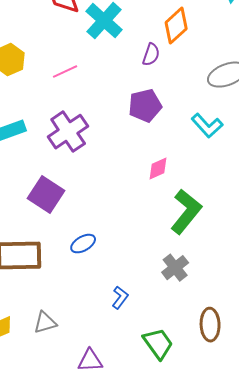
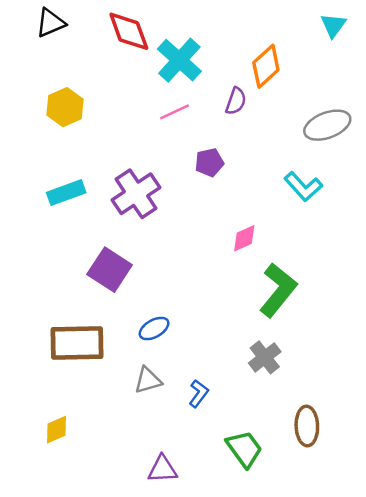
pink line: (65, 72) -> (174, 112), moved
purple pentagon: (145, 106) -> (209, 162), moved, size x0.7
gray triangle: (45, 323) -> (148, 380), moved

